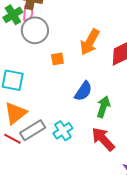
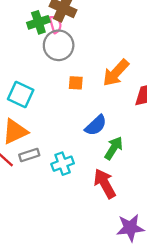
pink semicircle: (28, 13) -> (55, 24), turned -35
gray rectangle: (33, 130) -> (29, 155), size x0.7

